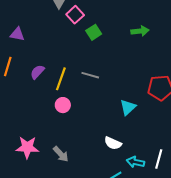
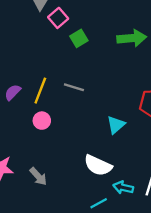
green arrow: (140, 31) -> (132, 38), size x1.4
purple semicircle: (37, 72) -> (13, 92), moved
white semicircle: (113, 143) -> (98, 165), size x1.4

